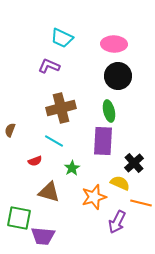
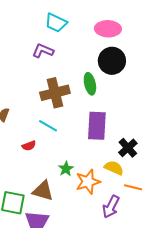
green ellipse: (109, 111) -> (90, 84), moved
green star: (72, 168) -> (66, 169), moved
brown triangle: (49, 192) -> (43, 191), moved

